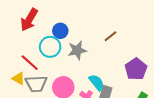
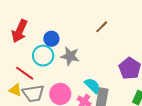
brown line: (111, 36) -> (102, 27), moved
gray star: (77, 50) -> (70, 56), turned 30

